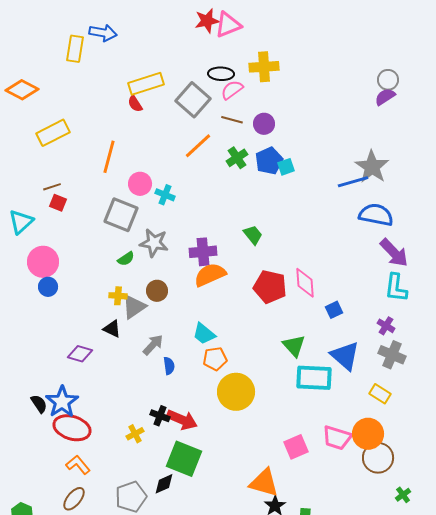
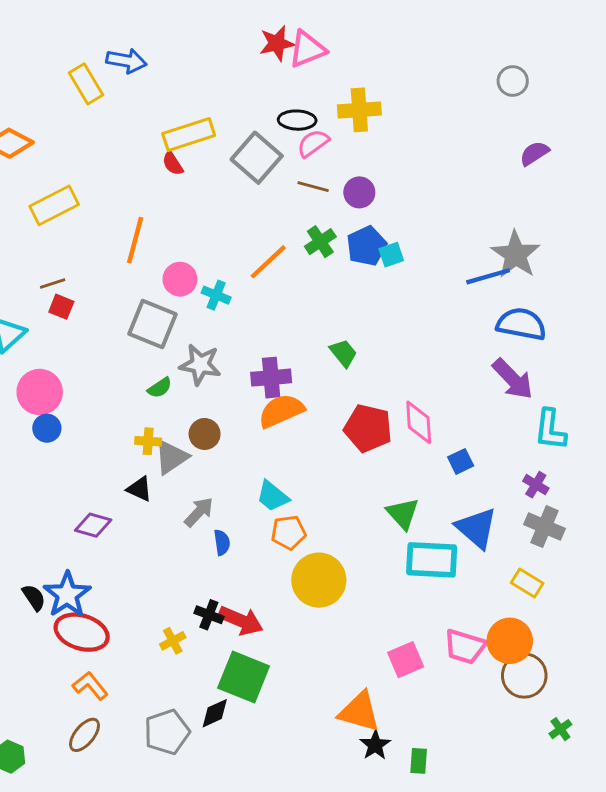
yellow rectangle: (75, 49) -> (86, 84), turned -40
gray circle: (388, 80) -> (513, 81), moved
orange line: (198, 146) -> (268, 262), moved
purple arrow: (394, 253) -> (513, 379), moved

